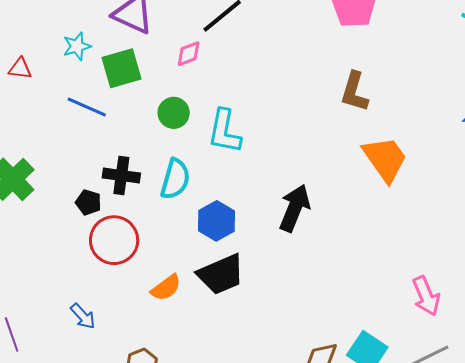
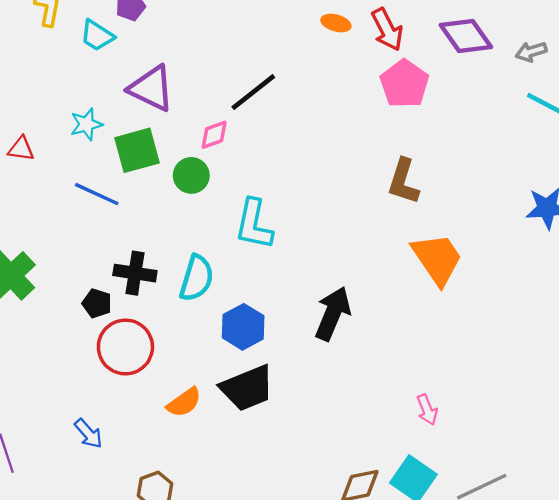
green circle: (174, 113) -> (191, 175), moved
pink arrow: (426, 296) -> (427, 410), moved, size x0.7

